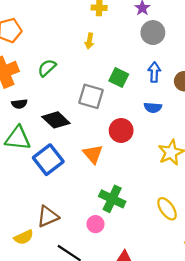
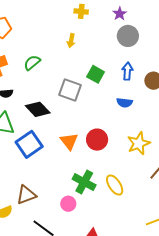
red circle: (121, 130) -> (97, 140), moved
yellow ellipse: (167, 209) -> (115, 185), moved

